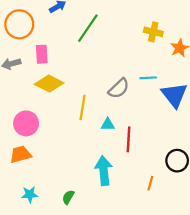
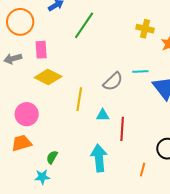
cyan star: (30, 194) -> (42, 177), moved
green semicircle: (68, 197) -> (52, 157), moved

